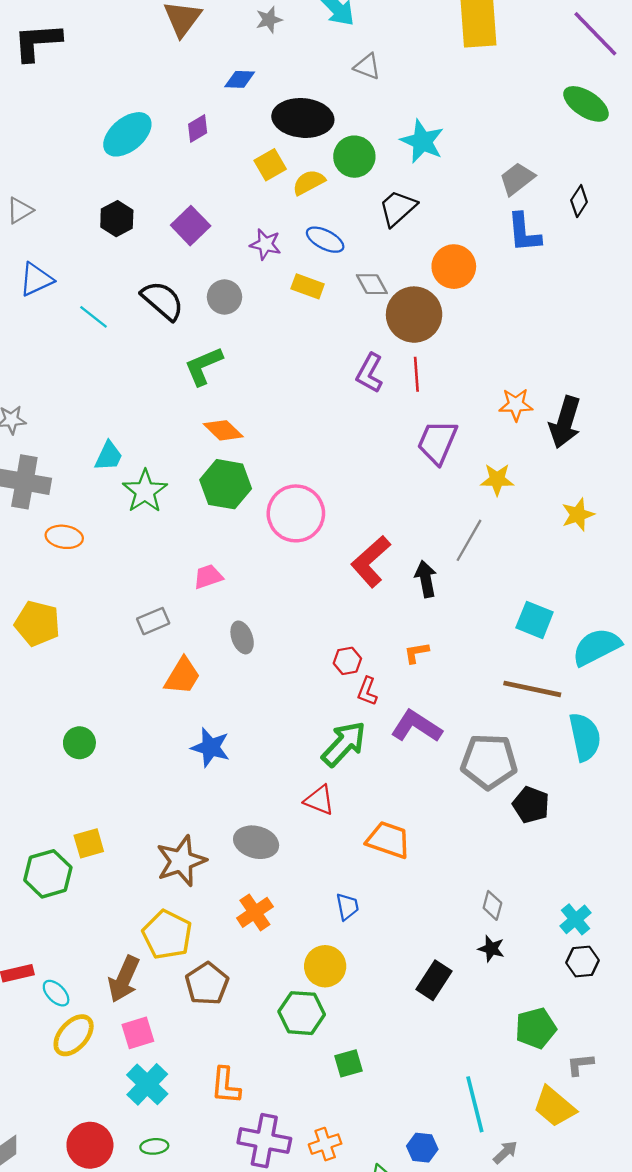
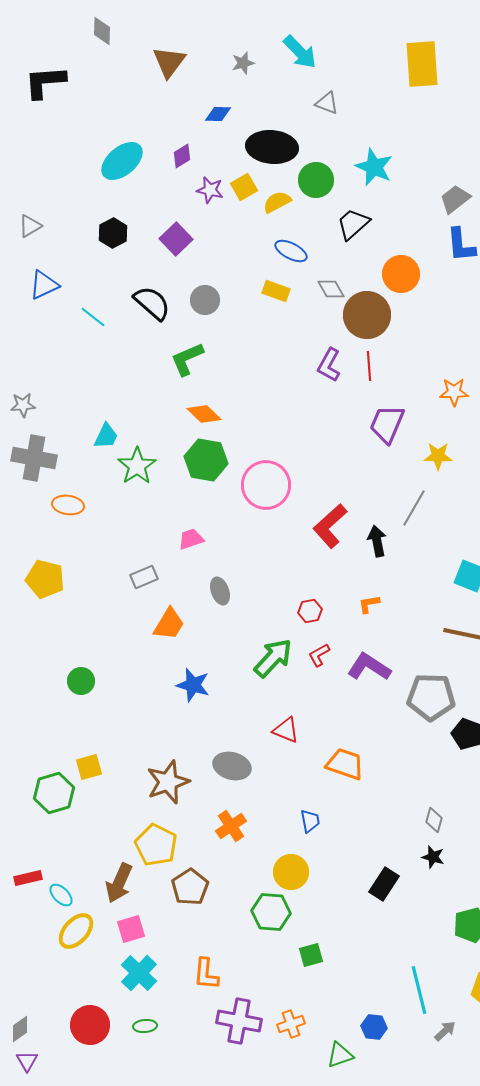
purple star: (265, 244) -> (210, 190), moved
red L-shape: (367, 691) -> (319, 655), moved, turned 40
green arrow: (344, 744) -> (273, 658), moved

